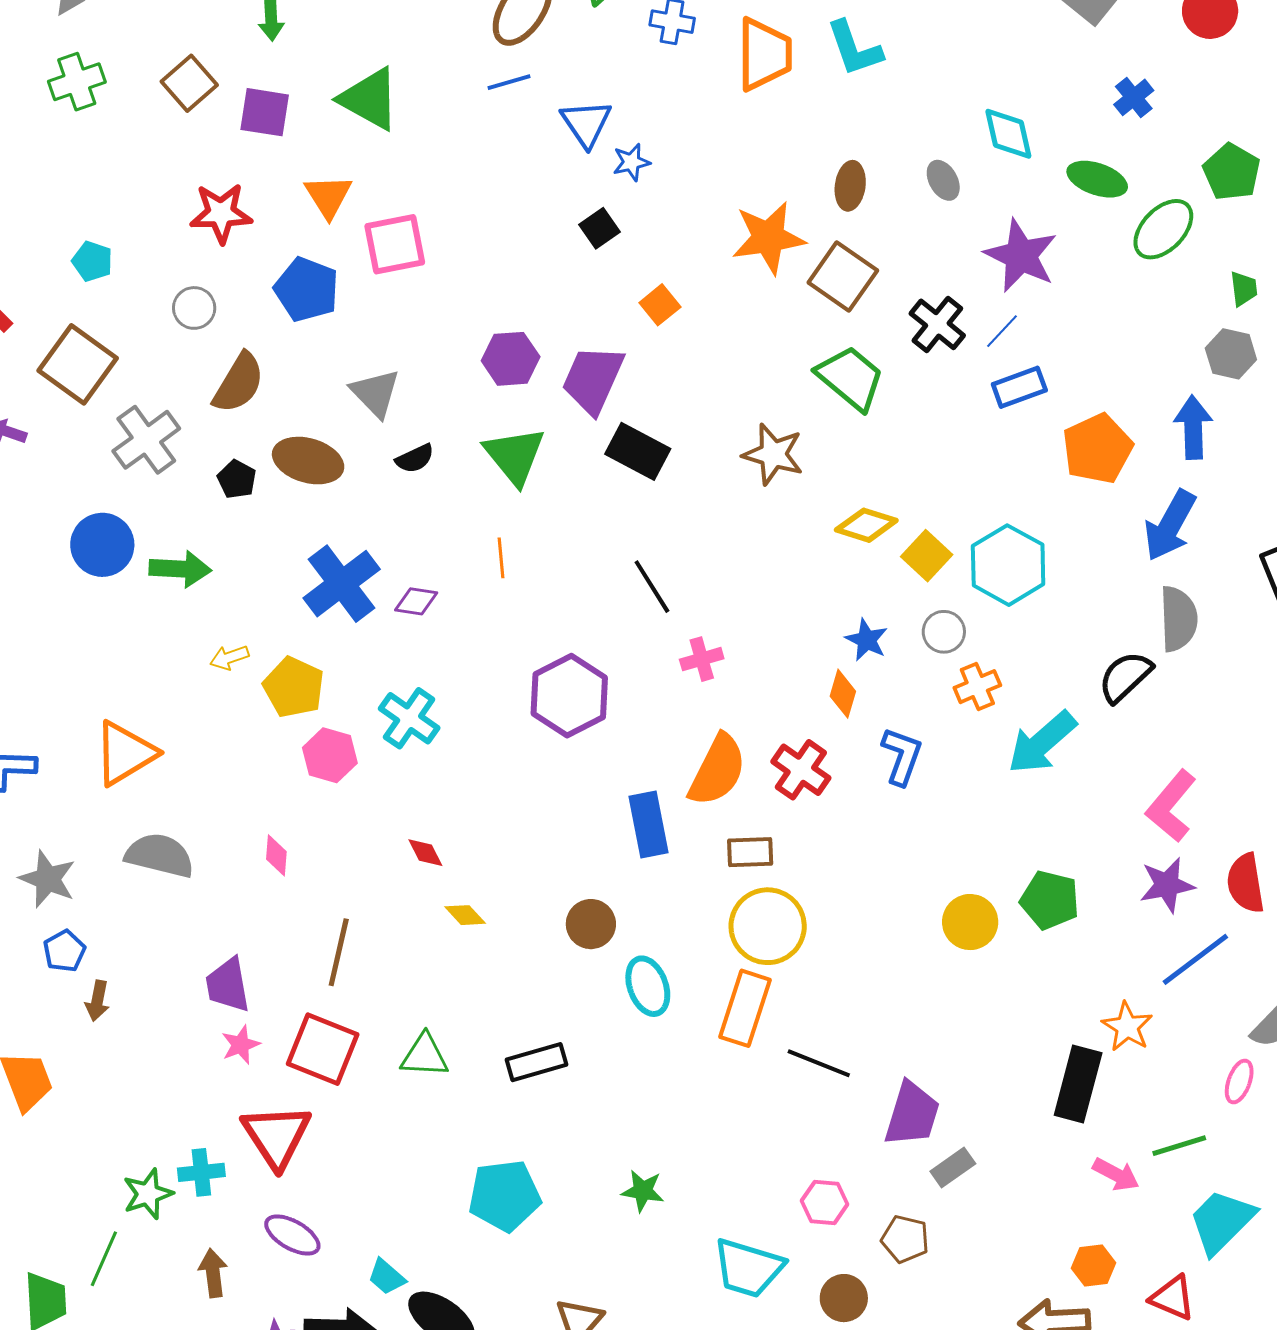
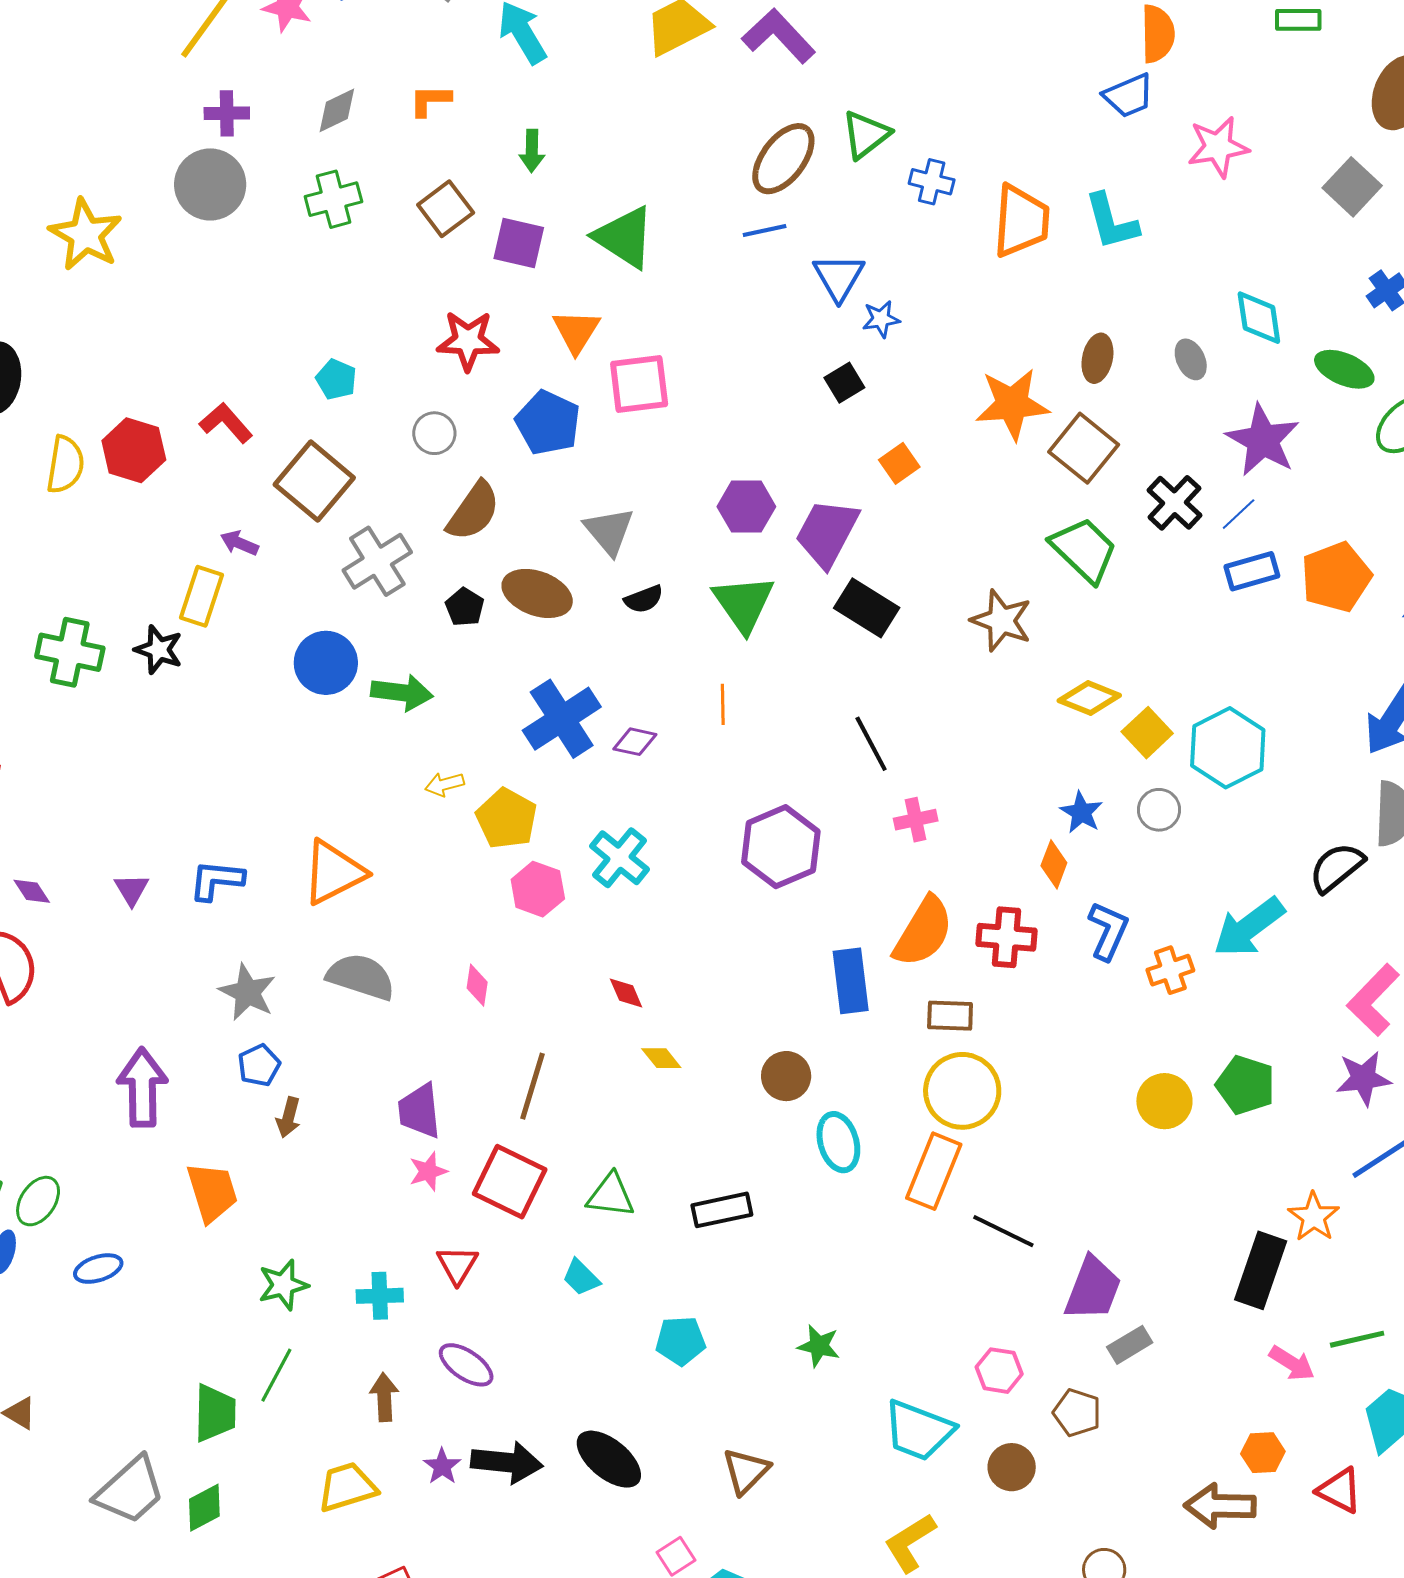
orange pentagon: (1097, 449) -> (1336, 577), moved
orange cross: (977, 687) -> (1170, 970), moved
red cross: (801, 770) -> (1007, 937), turned -34
red triangle: (276, 1136) -> (457, 1265), size x0.6
green star: (148, 1194) -> (283, 1285), moved
cyan pentagon: (505, 1196) -> (681, 1341), size x0.7
cyan trapezoid: (387, 1277) -> (581, 1277), moved

